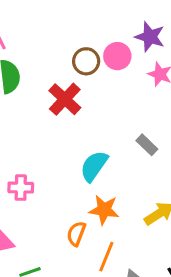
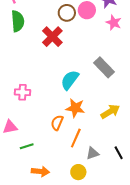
gray rectangle: (147, 145) -> (104, 67), size x1.5

